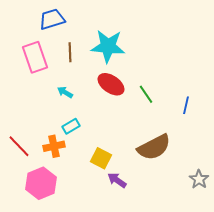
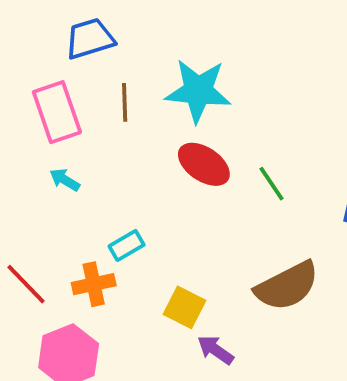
cyan arrow: (65, 92) -> (65, 180), moved

